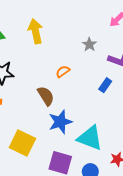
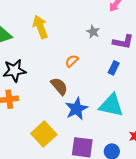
cyan triangle: (90, 138) -> (111, 105), moved
yellow square: (22, 143) -> (44, 134), turned 30

